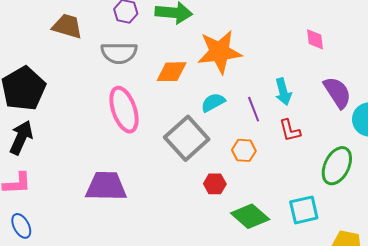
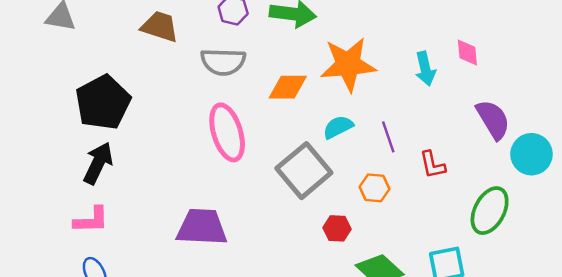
cyan arrow: (283, 92) -> (425, 69), moved

